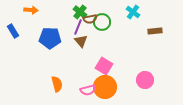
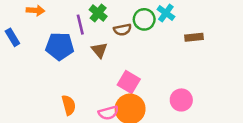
brown semicircle: (90, 19) -> (122, 30), moved
green circle: (102, 22) -> (144, 19), moved
purple line: (78, 27) -> (80, 25), moved, turned -35

